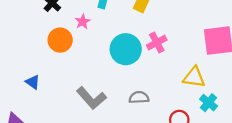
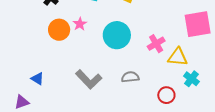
pink star: (83, 22) -> (80, 24), moved
pink cross: (157, 43) -> (156, 44), moved
blue triangle: (33, 82) -> (37, 79), moved

